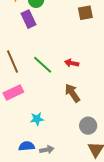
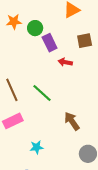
purple rectangle: (29, 19) -> (50, 43), moved
red arrow: (72, 63) -> (65, 62), moved

